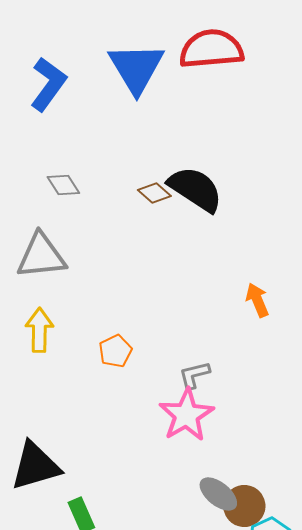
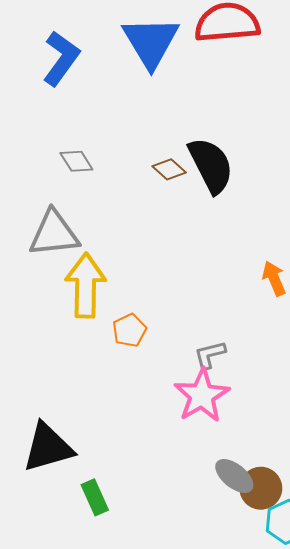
black semicircle: (195, 189) -> (211, 165), turned 30
yellow arrow: (39, 330) -> (86, 285), moved, size x1.4

